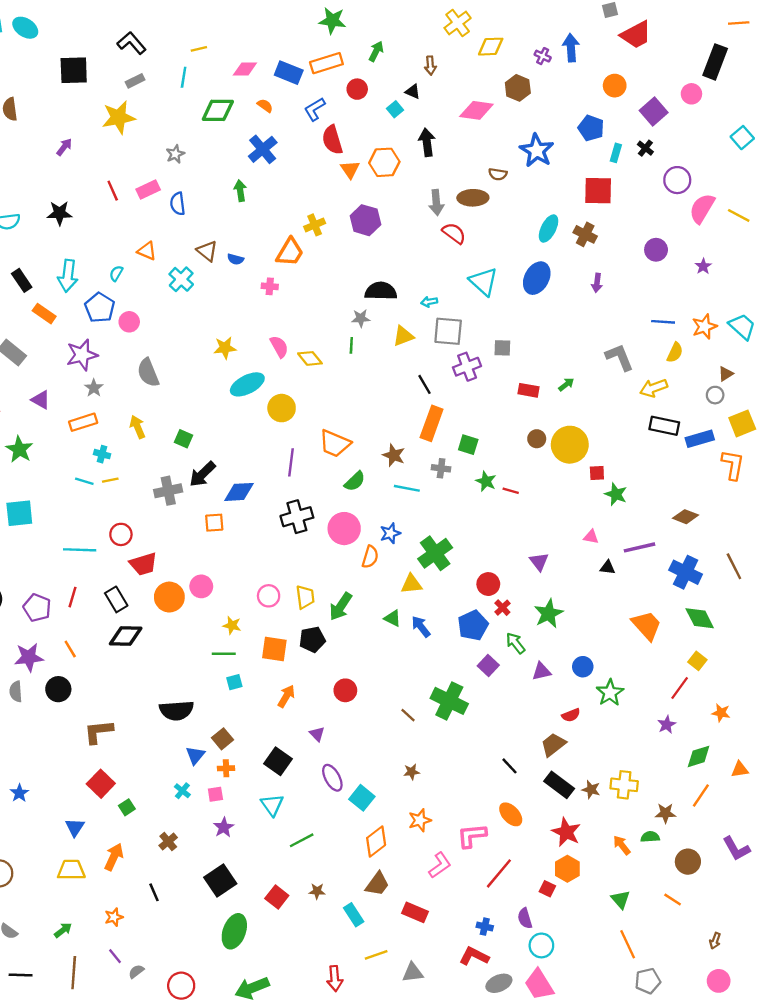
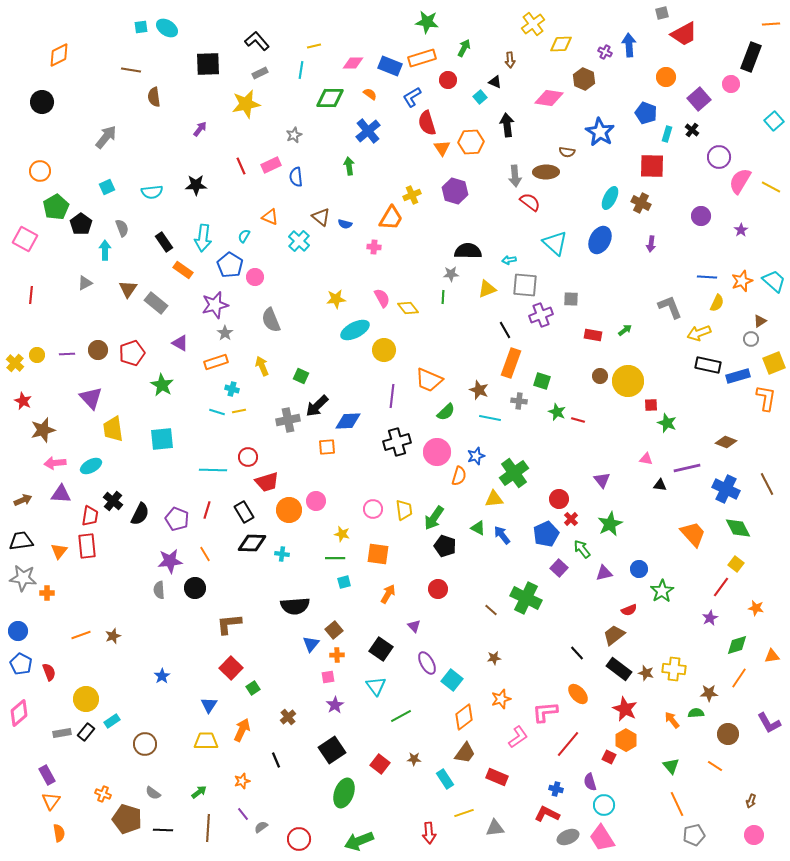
black pentagon: (312, 640) -> (445, 546), moved, turned 30
cyan cross: (182, 791) -> (282, 554), moved, turned -32

